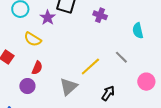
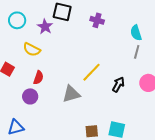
gray line: (121, 57) -> (137, 52), moved, turned 64
gray triangle: (69, 87) -> (71, 94), turned 30
black arrow: (108, 93) -> (118, 85), moved

